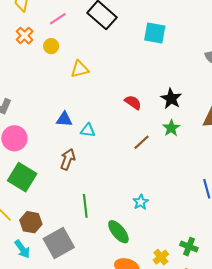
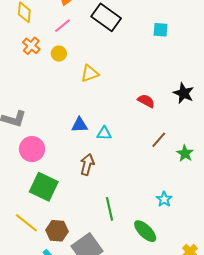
cyan square: (155, 33) -> (160, 30), size x0.7
green star: (171, 128) -> (185, 153), moved

